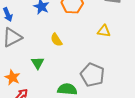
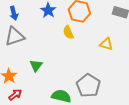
yellow semicircle: (56, 40) -> (68, 32), moved

